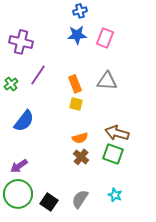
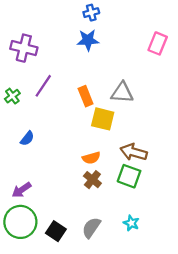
pink rectangle: (105, 38) -> (158, 43), moved
yellow square: (76, 104) -> (103, 119), moved, size x1.5
blue semicircle: (24, 121) -> (27, 138), size x0.6

